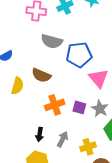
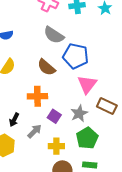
brown semicircle: (41, 75) -> (46, 67), moved
purple square: (79, 107) -> (54, 116), moved

